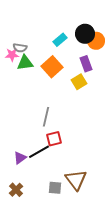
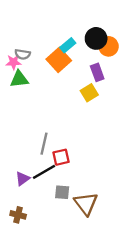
green triangle: (25, 63) -> (19, 79), moved
orange square: (52, 67) -> (59, 60), moved
gray line: (46, 117) -> (44, 144), moved
gray square: (55, 188) -> (62, 192), moved
brown cross: (16, 190) -> (18, 215), turned -32

